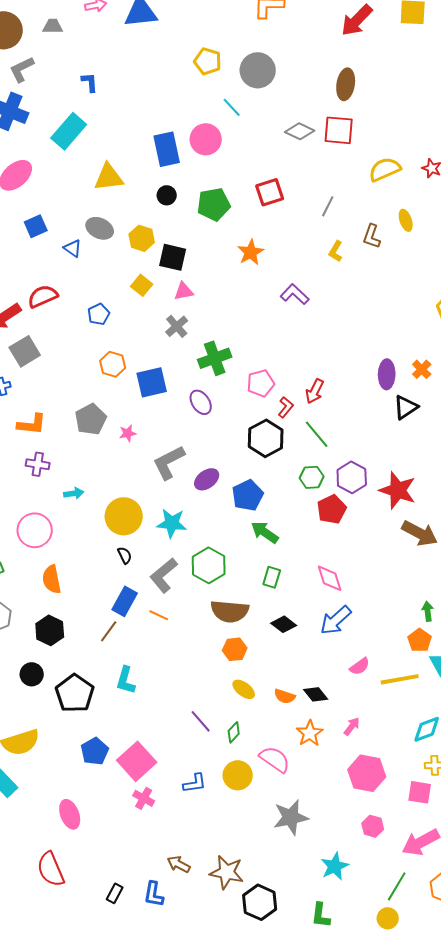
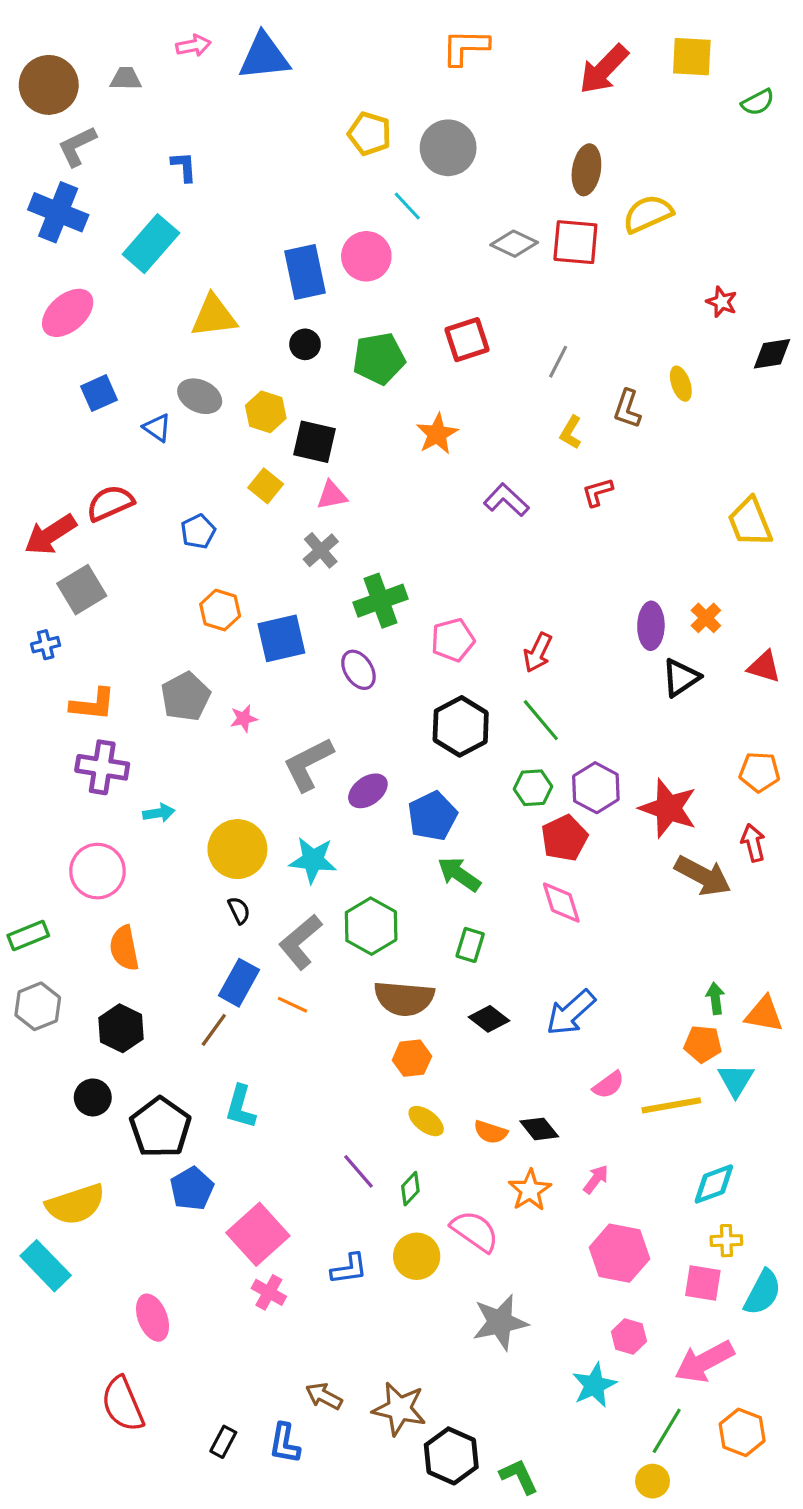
yellow semicircle: (385, 169) -> (648, 214), moved
red L-shape: (286, 407) -> (597, 492), moved, turned -145
purple cross: (38, 464) -> (102, 767), size x1.4
pink diamond: (330, 578) -> (561, 903), moved
orange pentagon: (420, 640) -> (703, 1044), turned -30
blue pentagon: (95, 751) -> (192, 1189), moved
cyan star: (335, 866) -> (594, 1385), moved
green L-shape: (321, 915) -> (519, 1476), moved, turned 148

